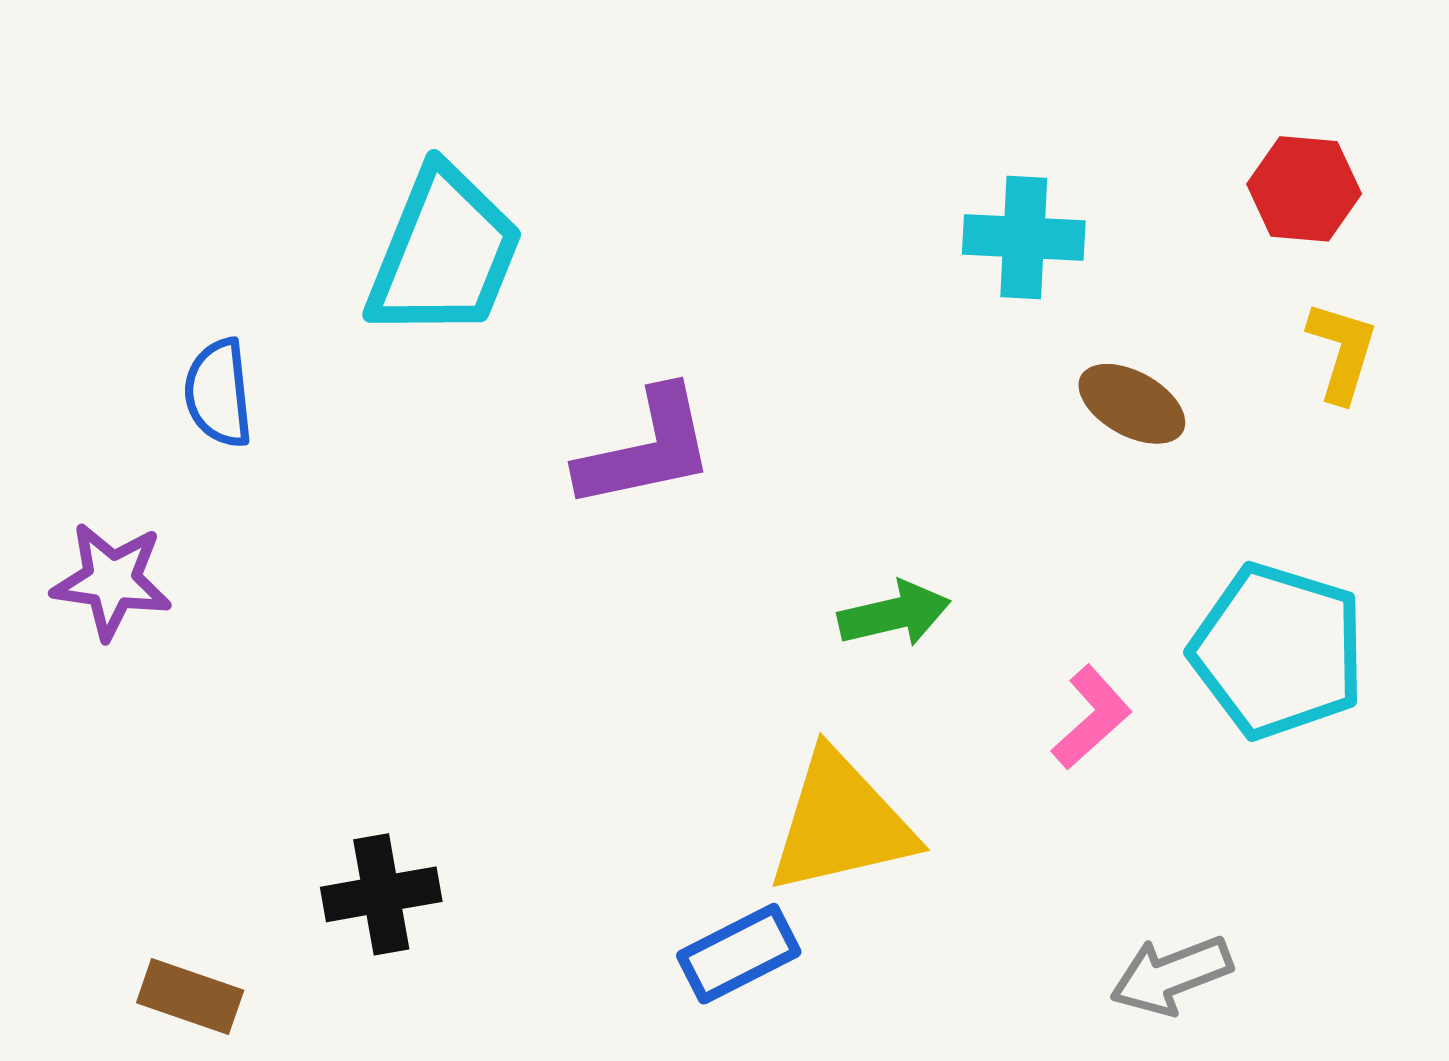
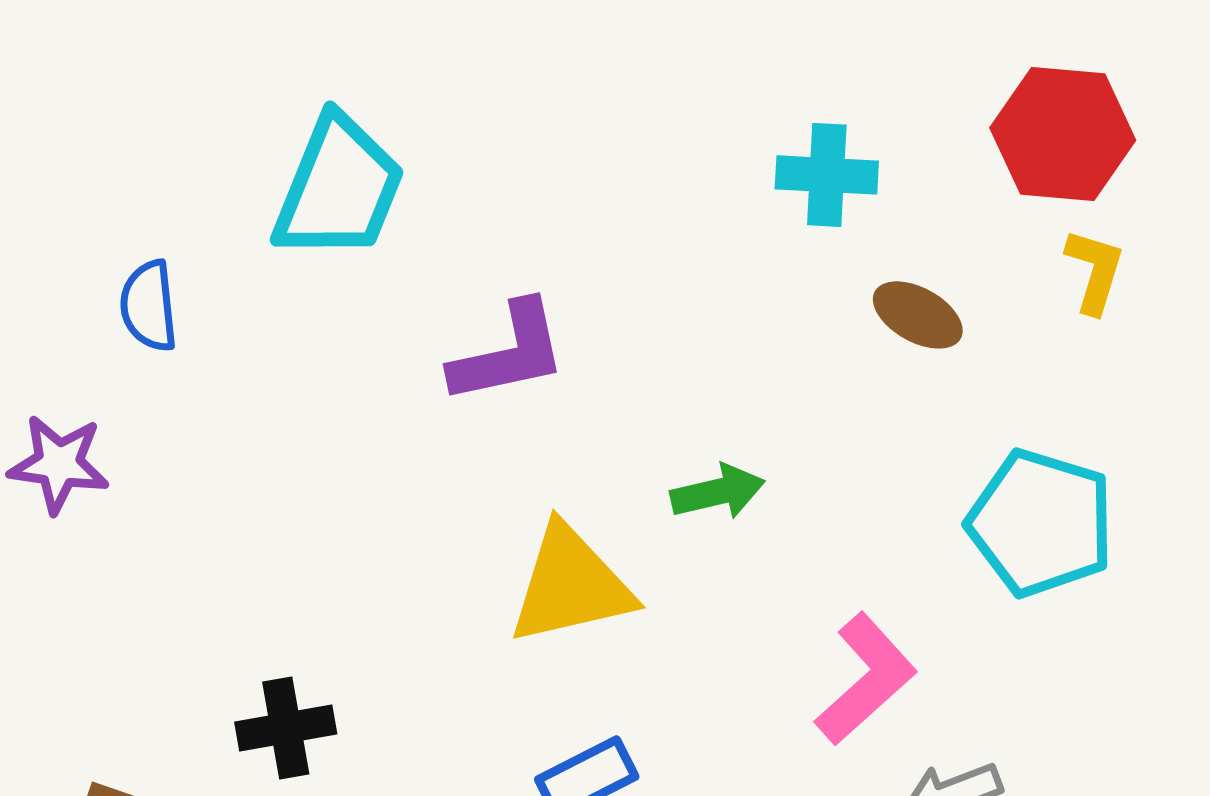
red hexagon: (1304, 189) -> (1063, 134), size x1.5
pink L-shape: (1091, 717) -> (866, 679), moved, size x1.5
yellow triangle: (841, 823) -> (571, 585), moved

